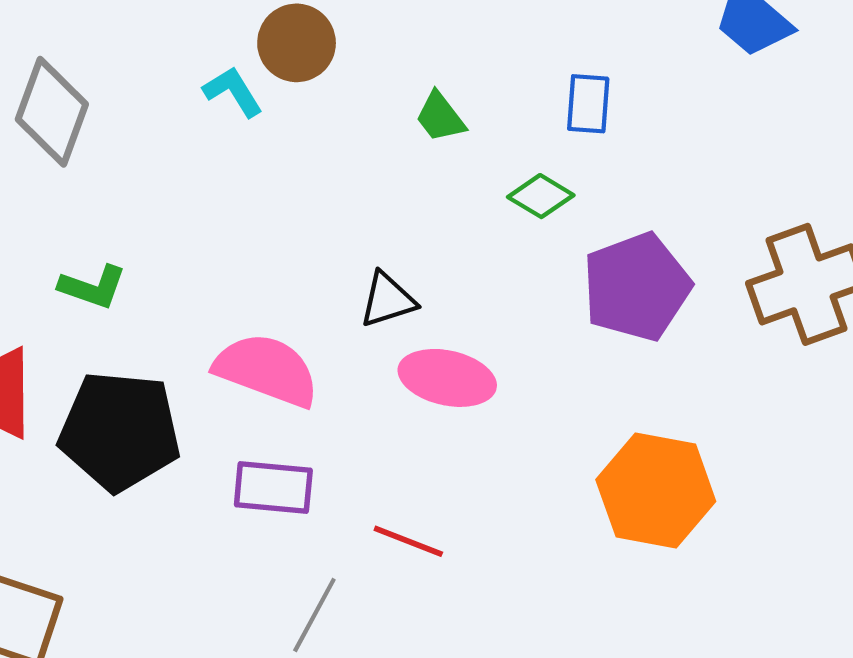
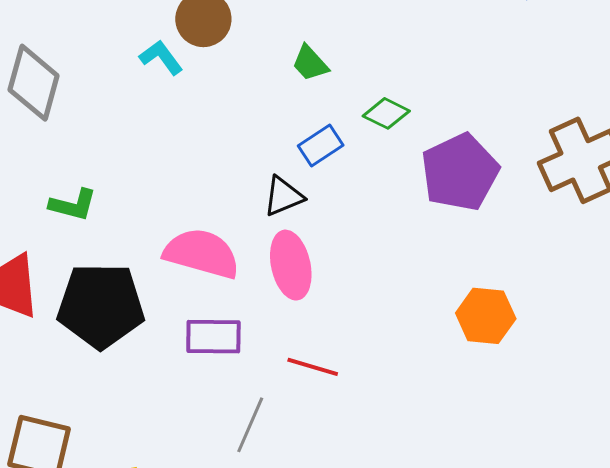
blue rectangle: (588, 104) -> (321, 146), moved, turned 57
pink ellipse: (447, 378) -> (291, 265), moved, turned 70
orange hexagon: (656, 490) -> (486, 316), size x0.7

